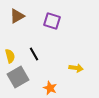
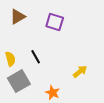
yellow arrow: (76, 68) -> (80, 72), turned -48

